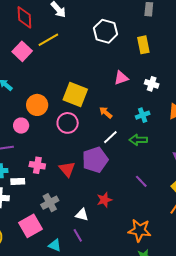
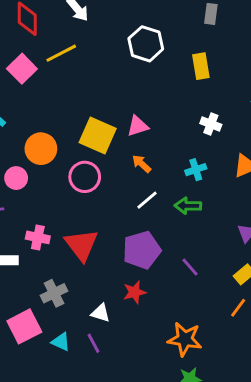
pink triangle: (121, 78) -> (138, 126), moved
purple pentagon: (95, 160) -> (142, 250), moved
red triangle: (67, 169) -> (81, 245), size x1.4
cyan triangle: (55, 245) -> (61, 342), moved

